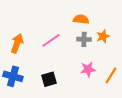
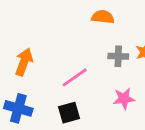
orange semicircle: (81, 19) -> (103, 17), moved
pink line: (51, 40) -> (75, 77), moved

